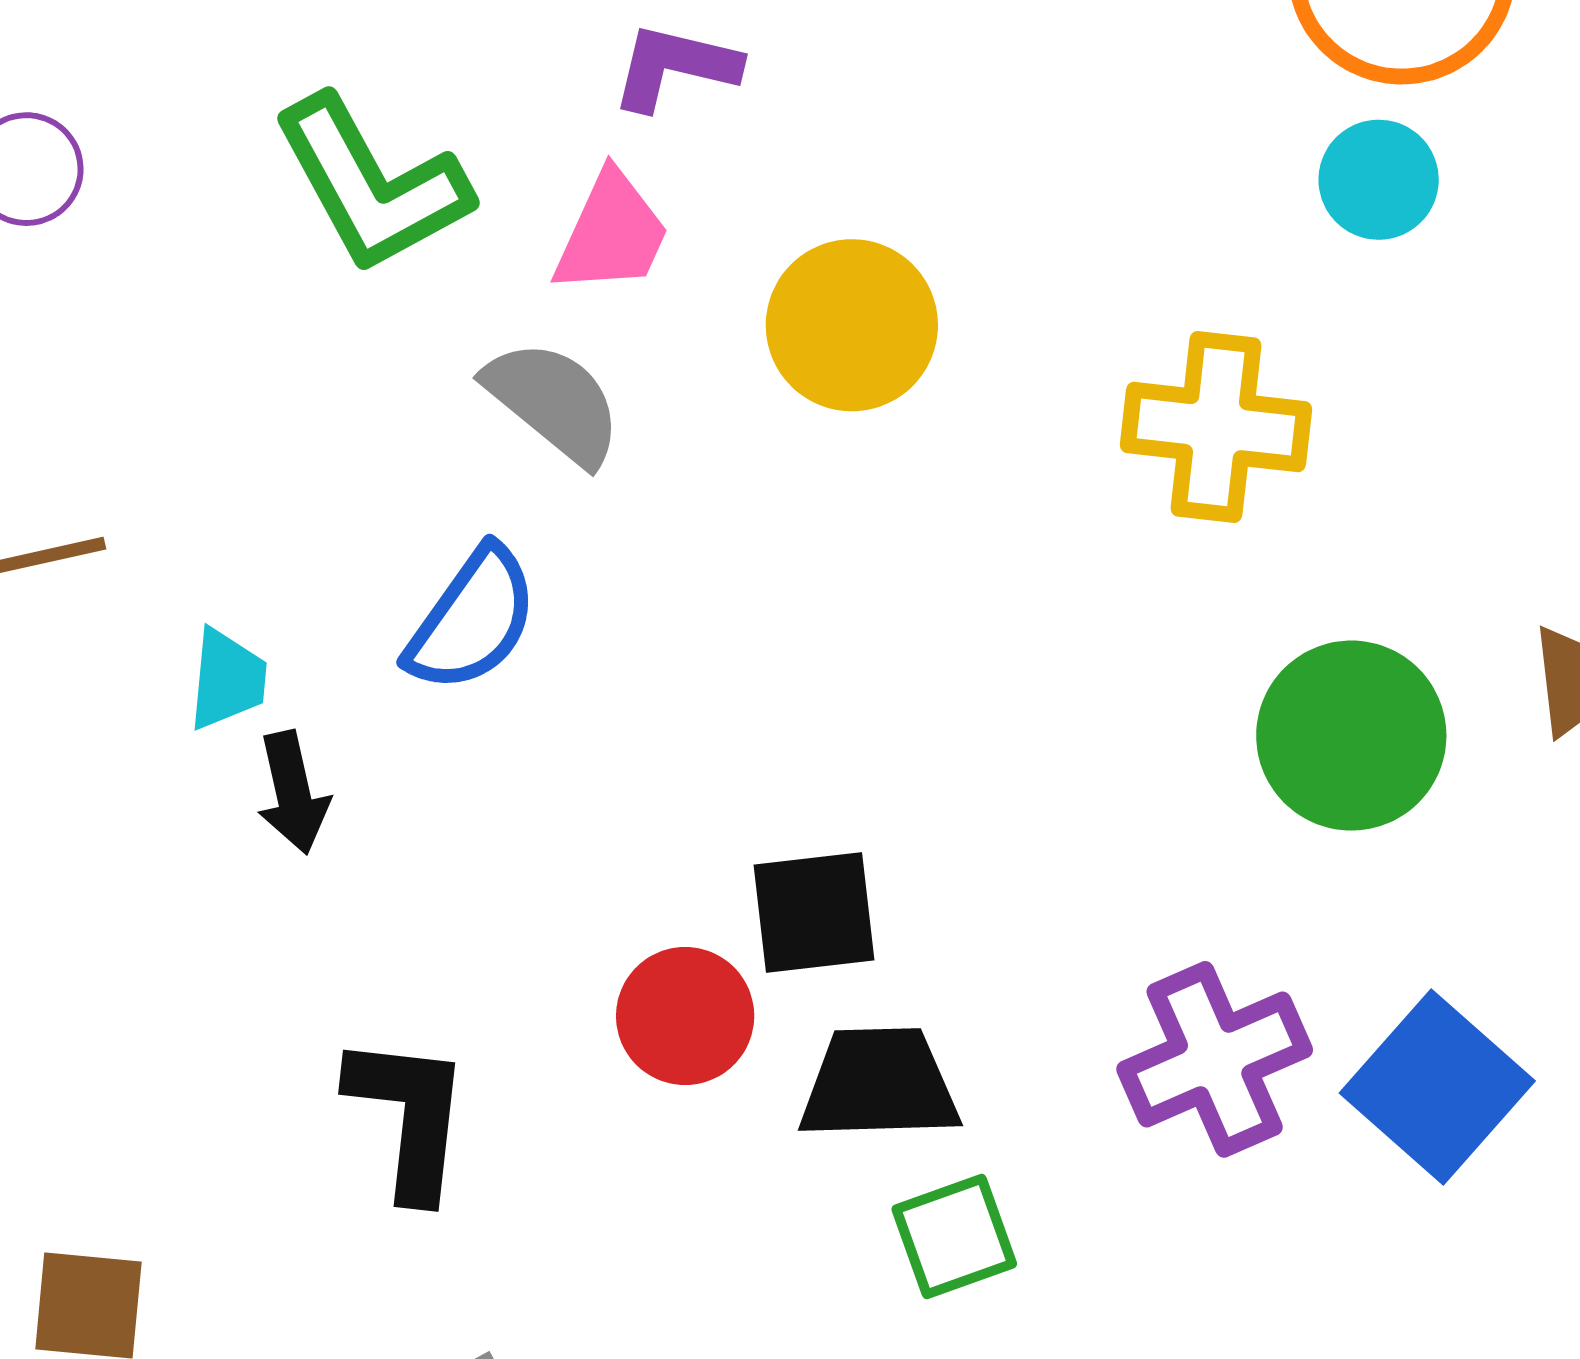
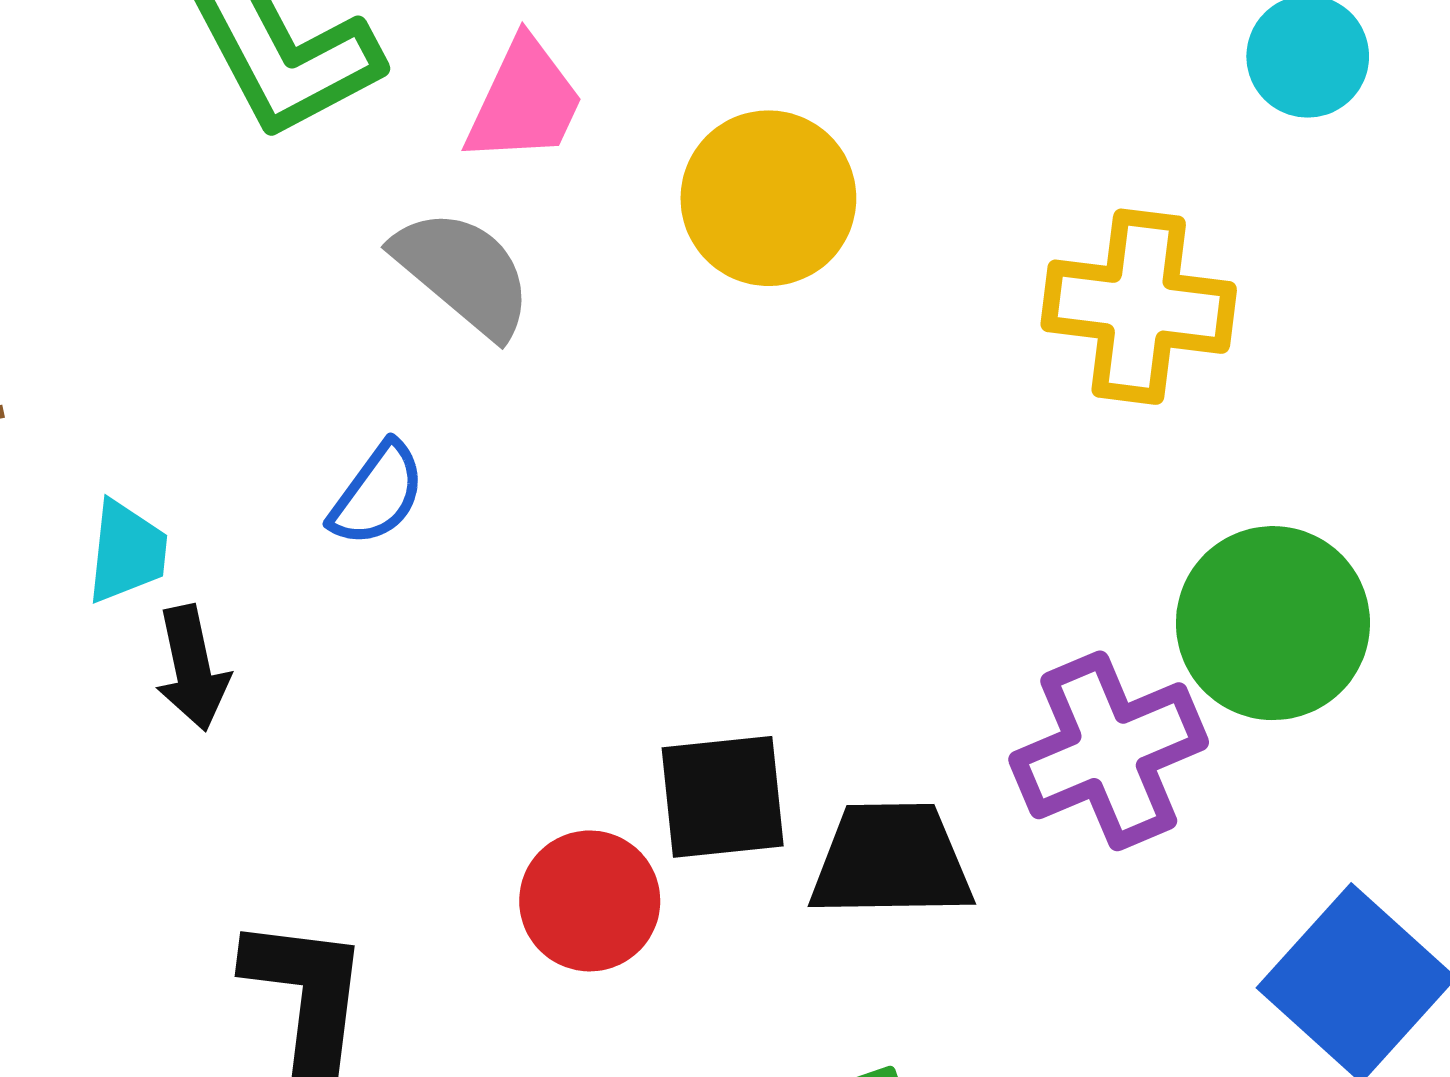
blue semicircle: (472, 620) -> (377, 494), size x0.7
purple cross: (1215, 1059) -> (1109, 751), moved
black trapezoid: (879, 1084) -> (891, 861), moved

